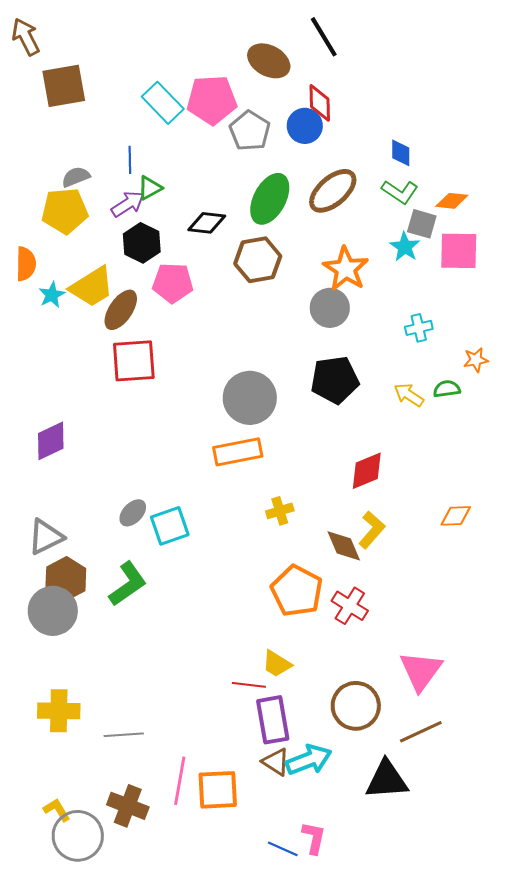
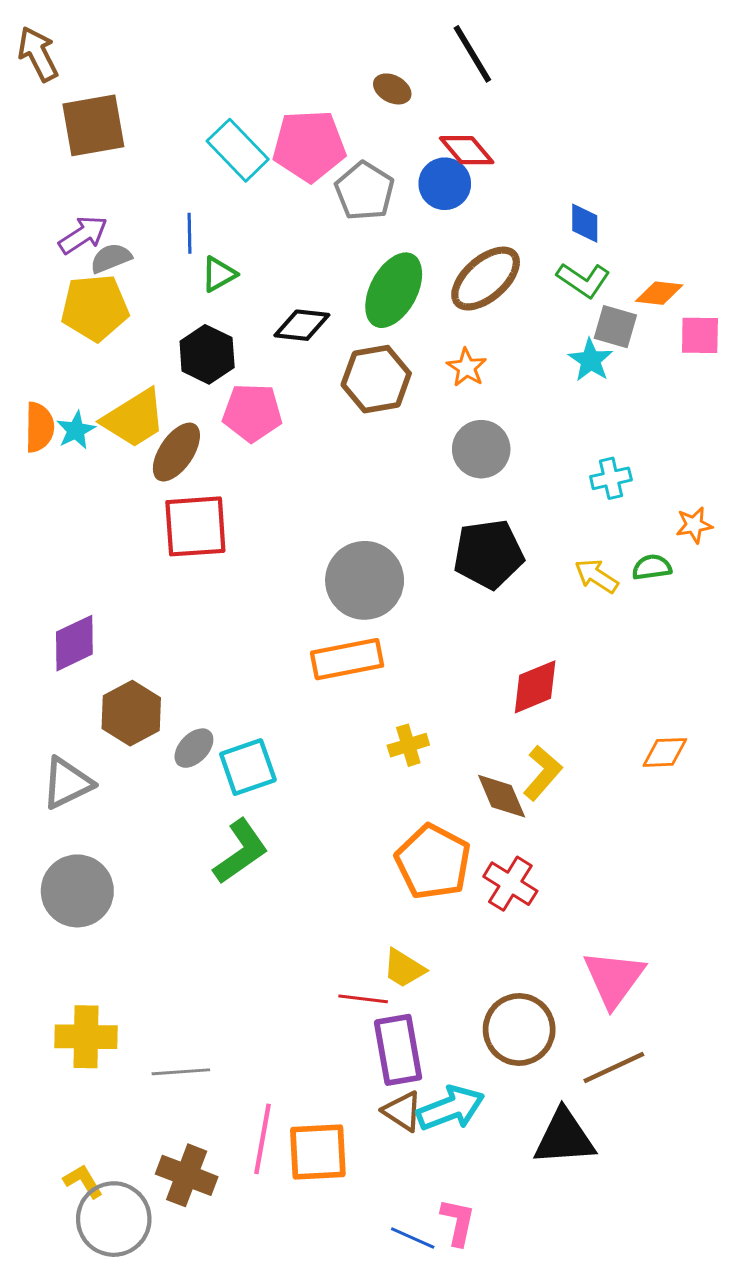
brown ellipse: (269, 61) -> (392, 89), size x0.6
red diamond: (320, 103) -> (467, 150), turned -39
purple arrow: (128, 204) -> (83, 235), moved
pink square: (459, 251) -> (700, 335), moved, size x0.7
orange semicircle: (26, 264) -> (39, 427), moved
orange star: (346, 269) -> (467, 367), moved, size x0.6
brown hexagon: (66, 579) -> (131, 713), moved
green L-shape: (128, 584) -> (241, 852), moved

